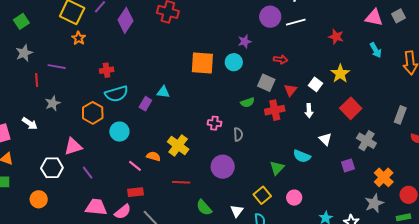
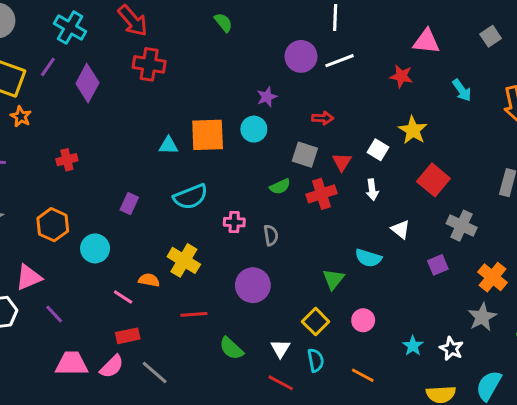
pink triangle: (374, 18) -> (426, 41), moved
cyan triangle: (163, 92) -> (169, 145), moved
cyan semicircle: (116, 94) -> (191, 197), moved

